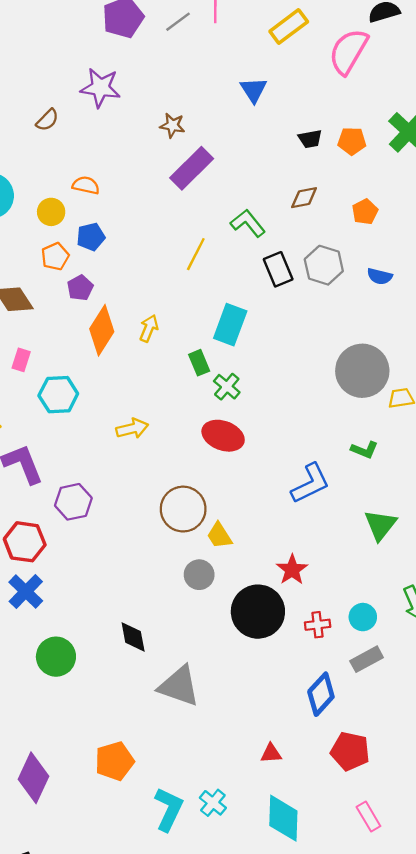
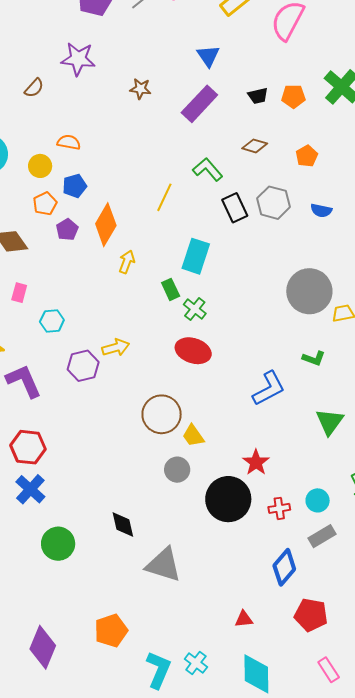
purple rectangle: (192, 168) -> (199, 104), moved
brown diamond: (304, 198) -> (255, 146), turned 30
orange diamond: (102, 330) -> (106, 225), moved
cyan hexagon: (58, 395) -> (52, 321), size x0.7
purple hexagon: (73, 502) -> (83, 366), moved

